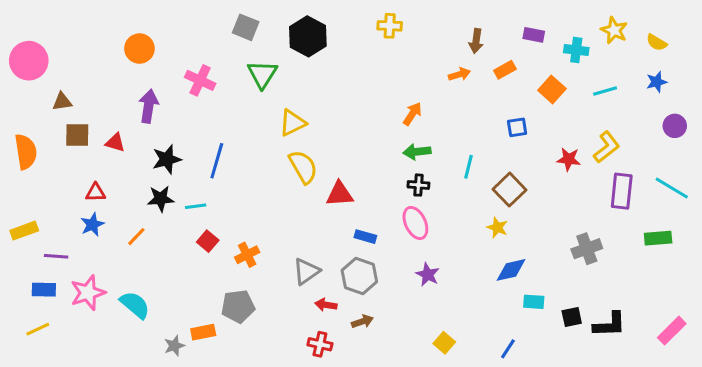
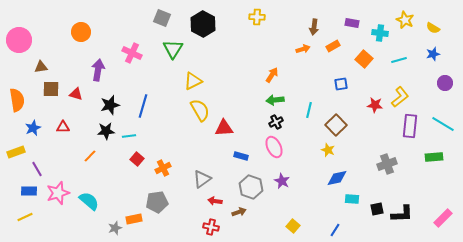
orange circle: (139, 49) -> (81, 32), moved
black cross: (418, 185) -> (276, 122), turned -32
blue star: (92, 224) -> (33, 128), moved
purple line: (56, 256) -> (37, 169), turned 56
gray hexagon: (359, 276) -> (251, 187), moved

